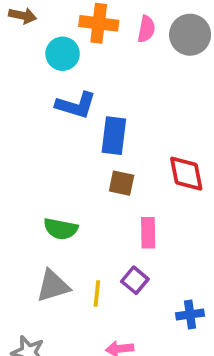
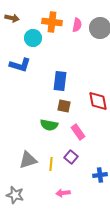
blue L-shape: (76, 105) -> (20, 65), moved
green semicircle: (61, 229) -> (49, 125), moved
pink rectangle: (148, 233) -> (78, 132), turned -35

